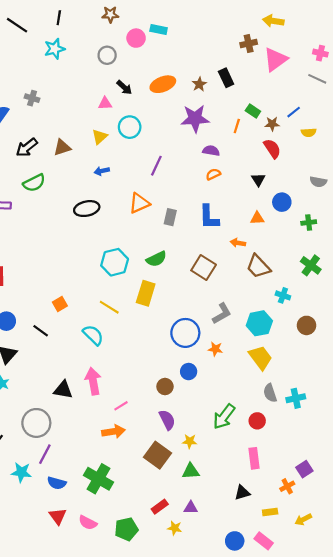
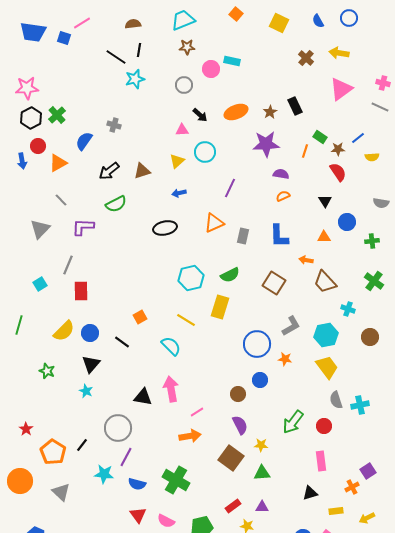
black line: (17, 25) -> (116, 57), moved
brown cross: (249, 43) -> (306, 58), moved, turned -35

